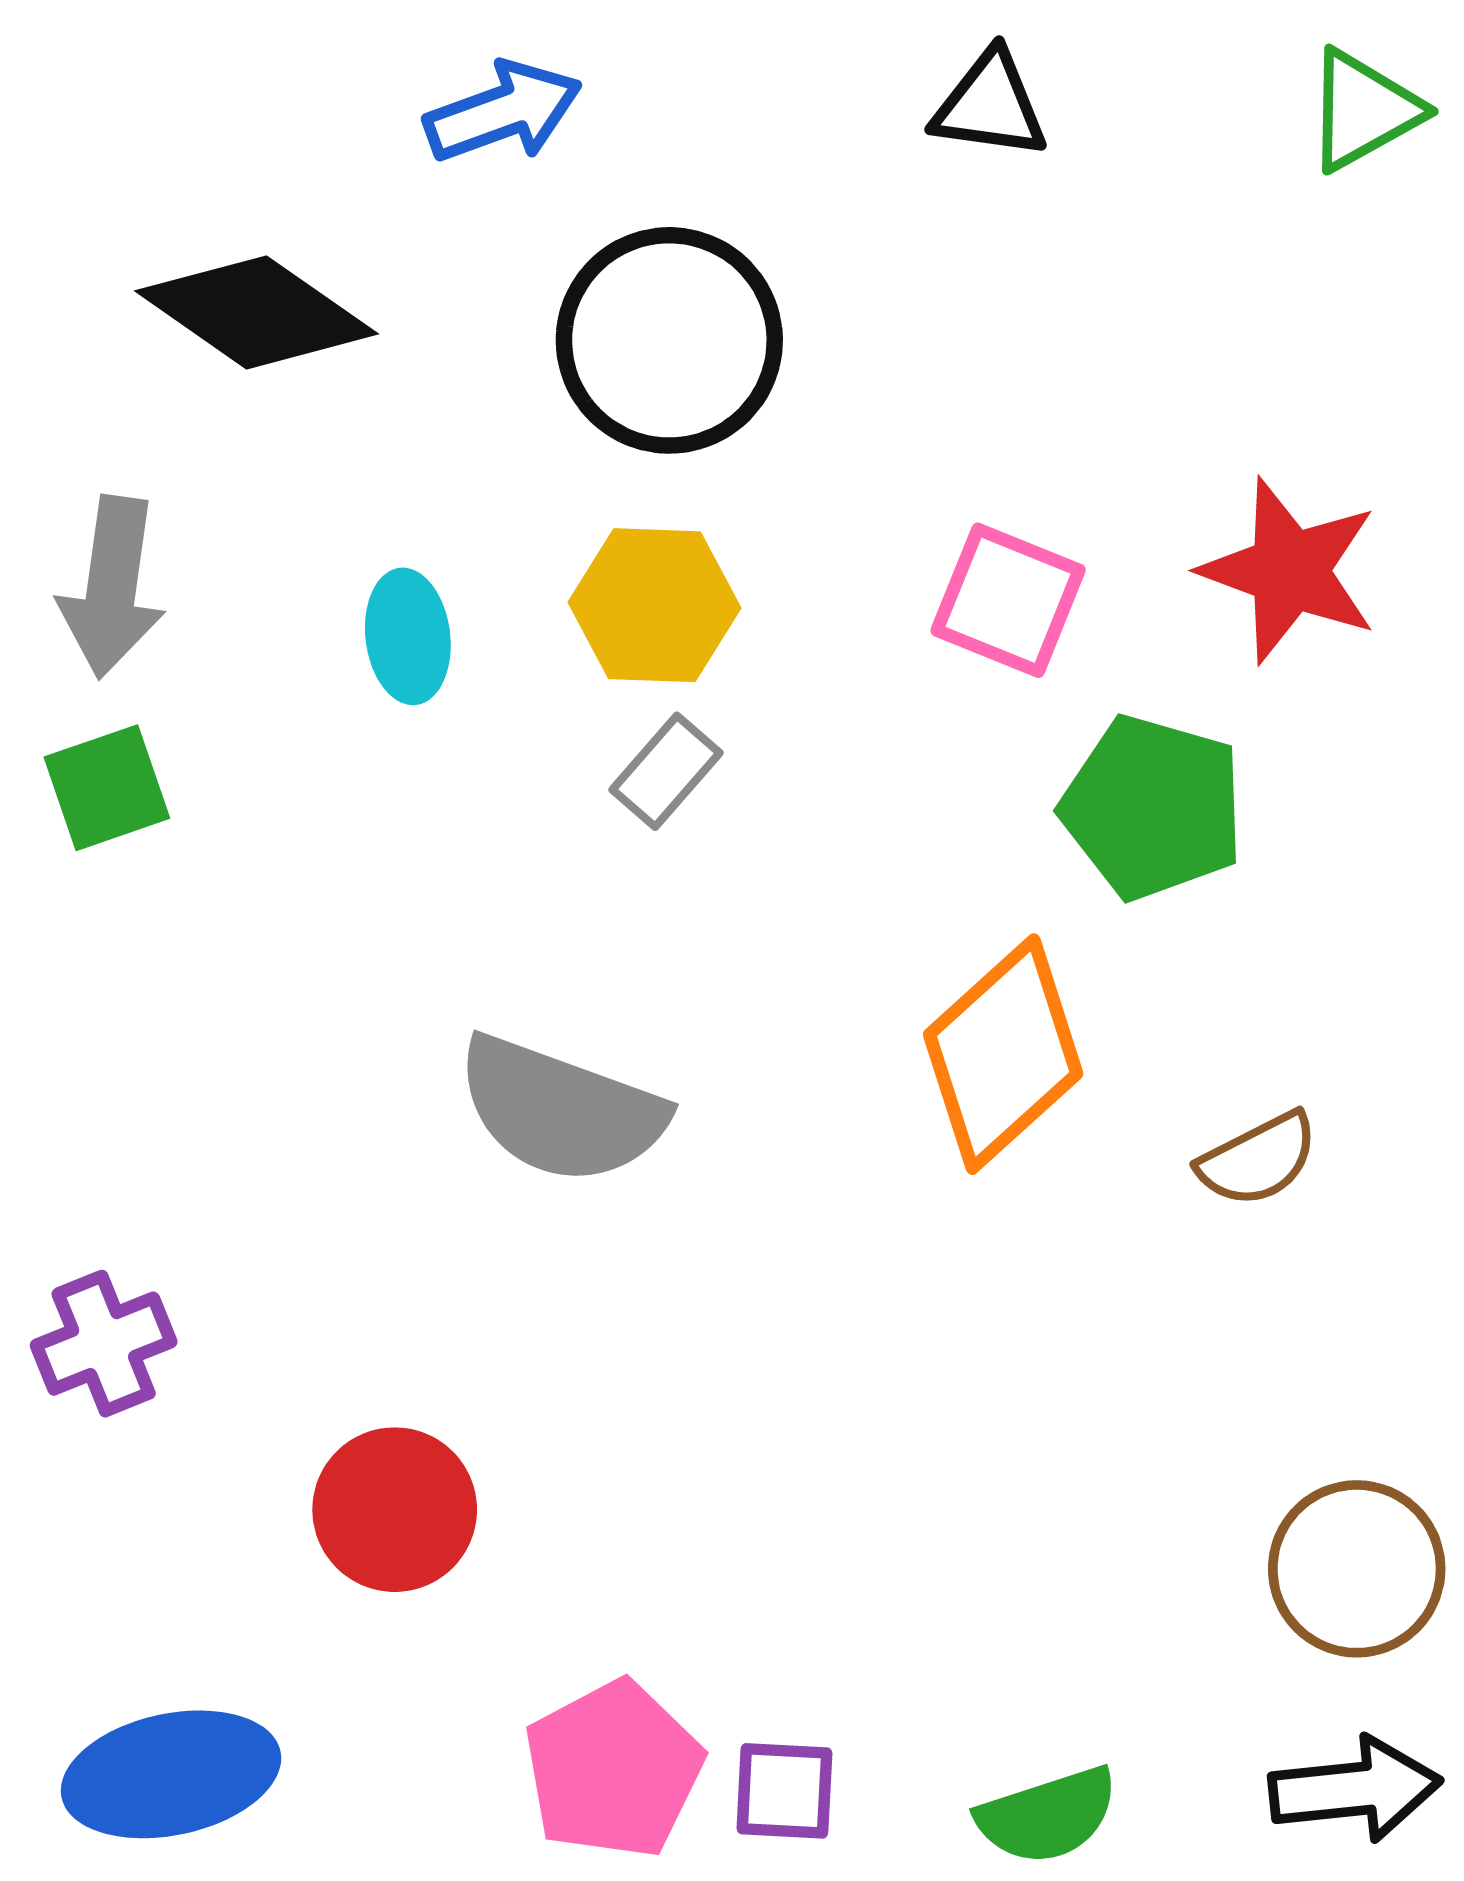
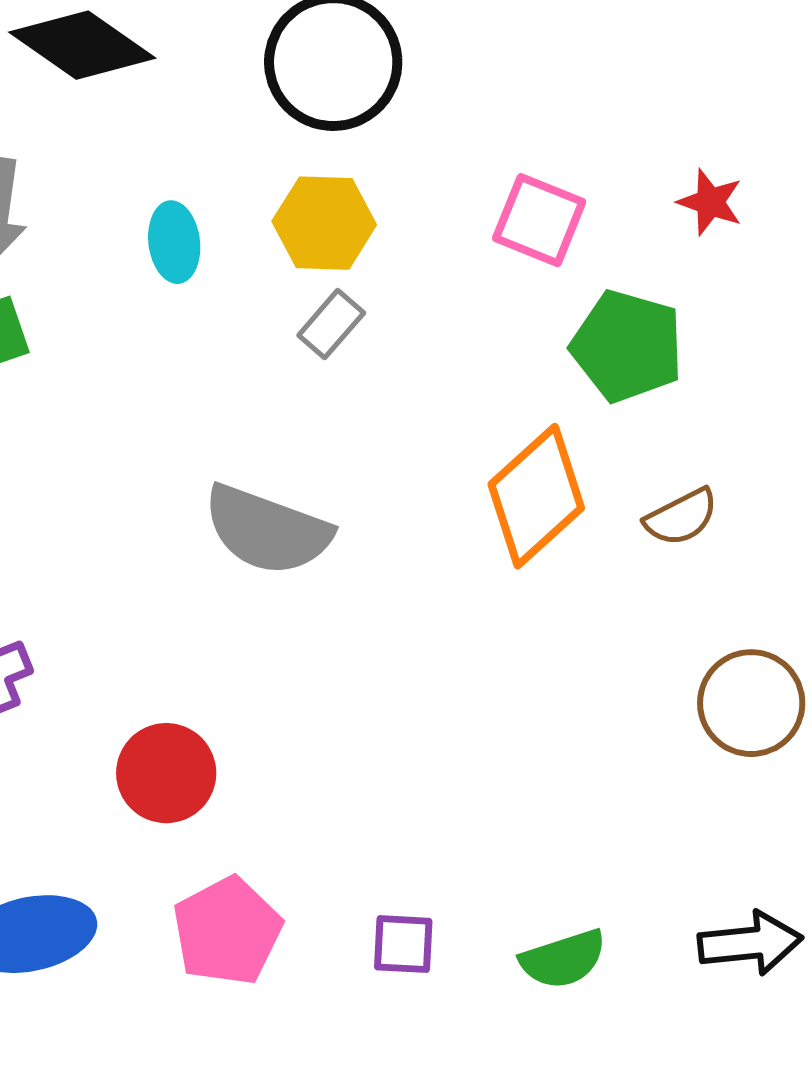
red star: (1289, 571) -> (710, 202), size x0.6
brown semicircle: (1258, 1159) -> (681, 517), moved
brown circle: (1357, 1569) -> (751, 703), moved
pink pentagon: (613, 1769) -> (227, 931), moved

